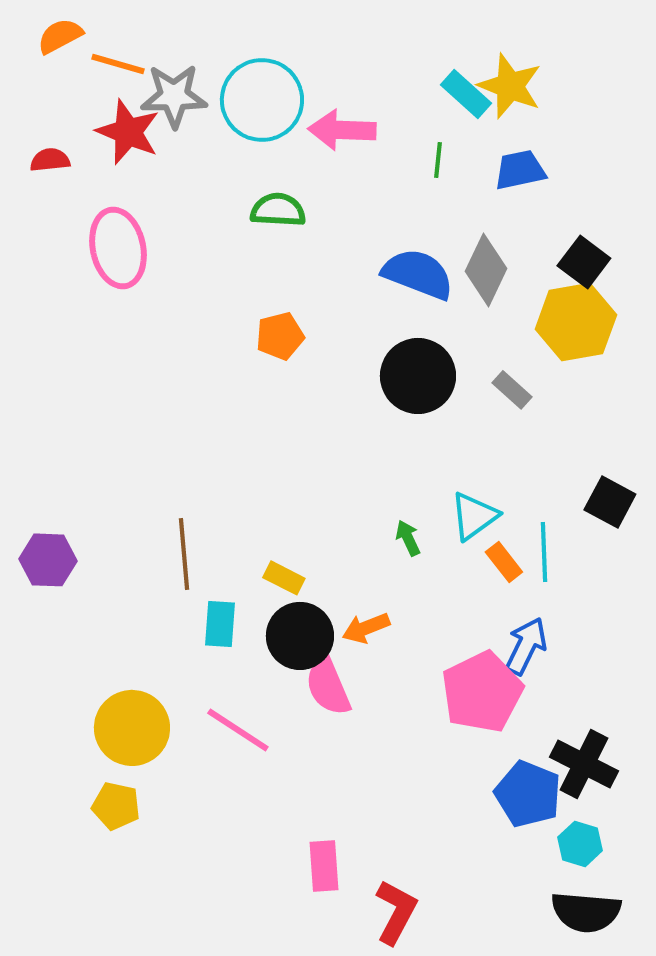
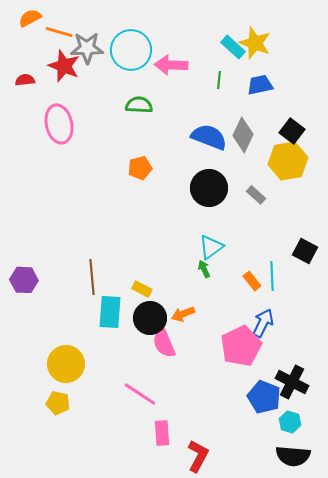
cyan triangle: (474, 516) -> (211, 247), moved
cyan rectangle: (220, 624) -> (110, 312), size x1.4
pink line: (238, 730) -> (140, 394), moved

